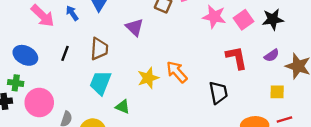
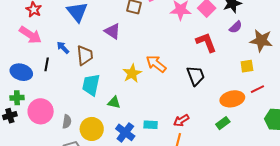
blue arrow: (72, 13) -> (63, 48), moved
black line: (65, 53) -> (47, 64), moved
purple semicircle: (272, 55) -> (236, 27), moved

